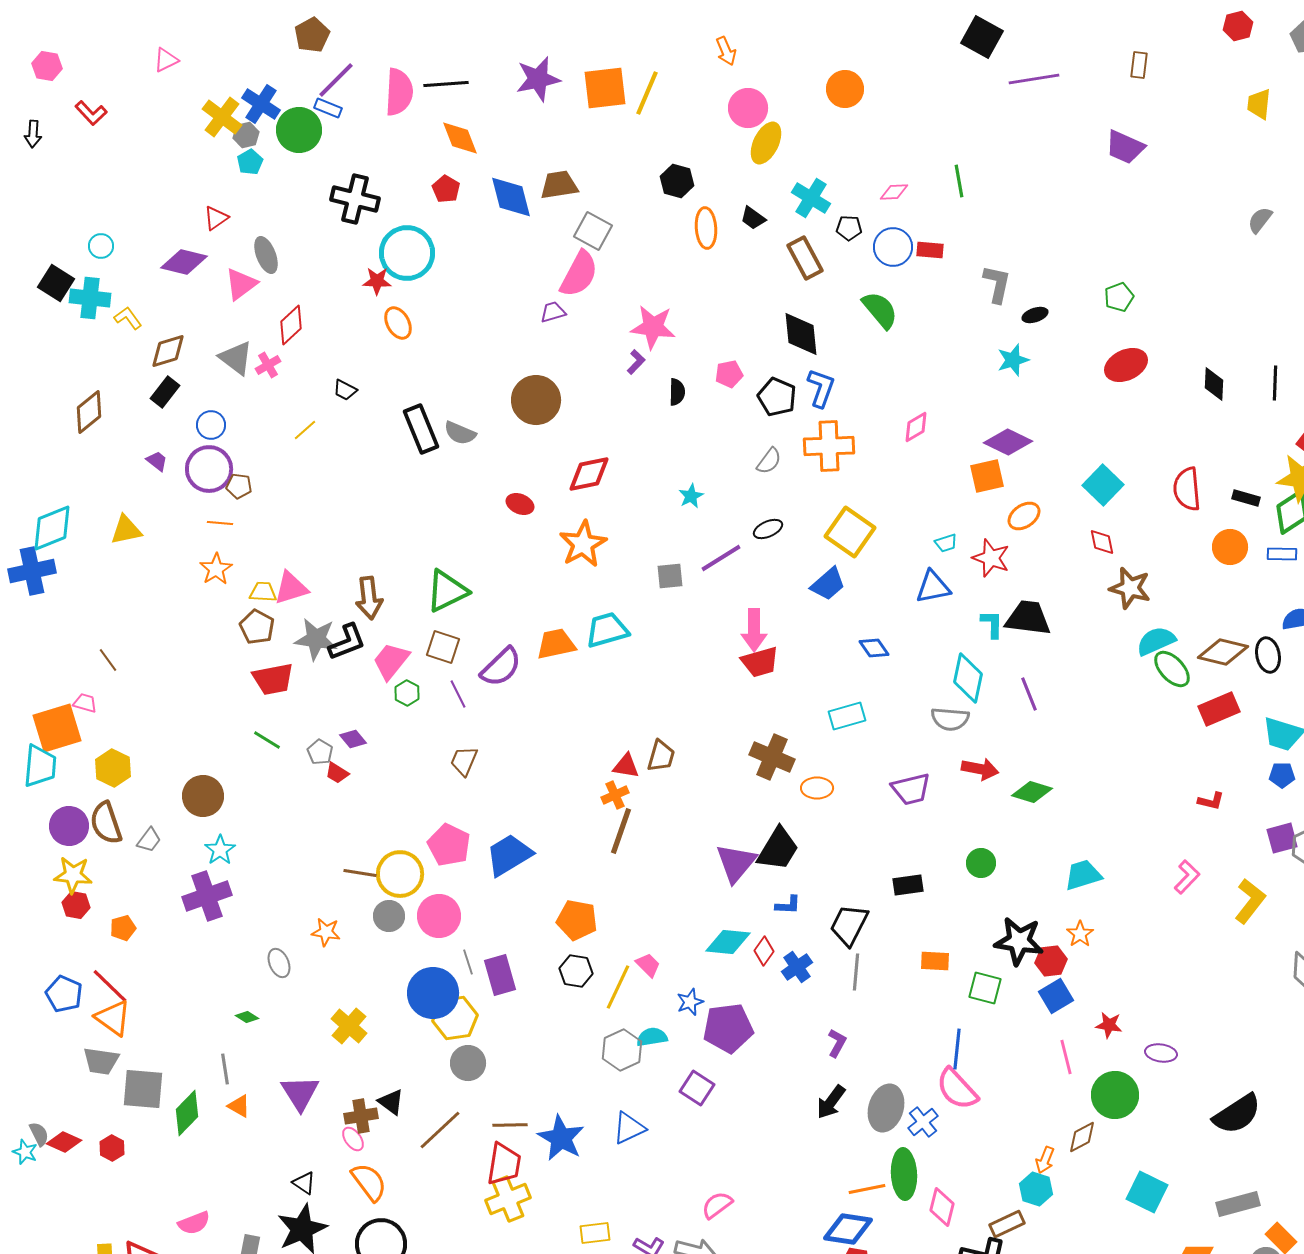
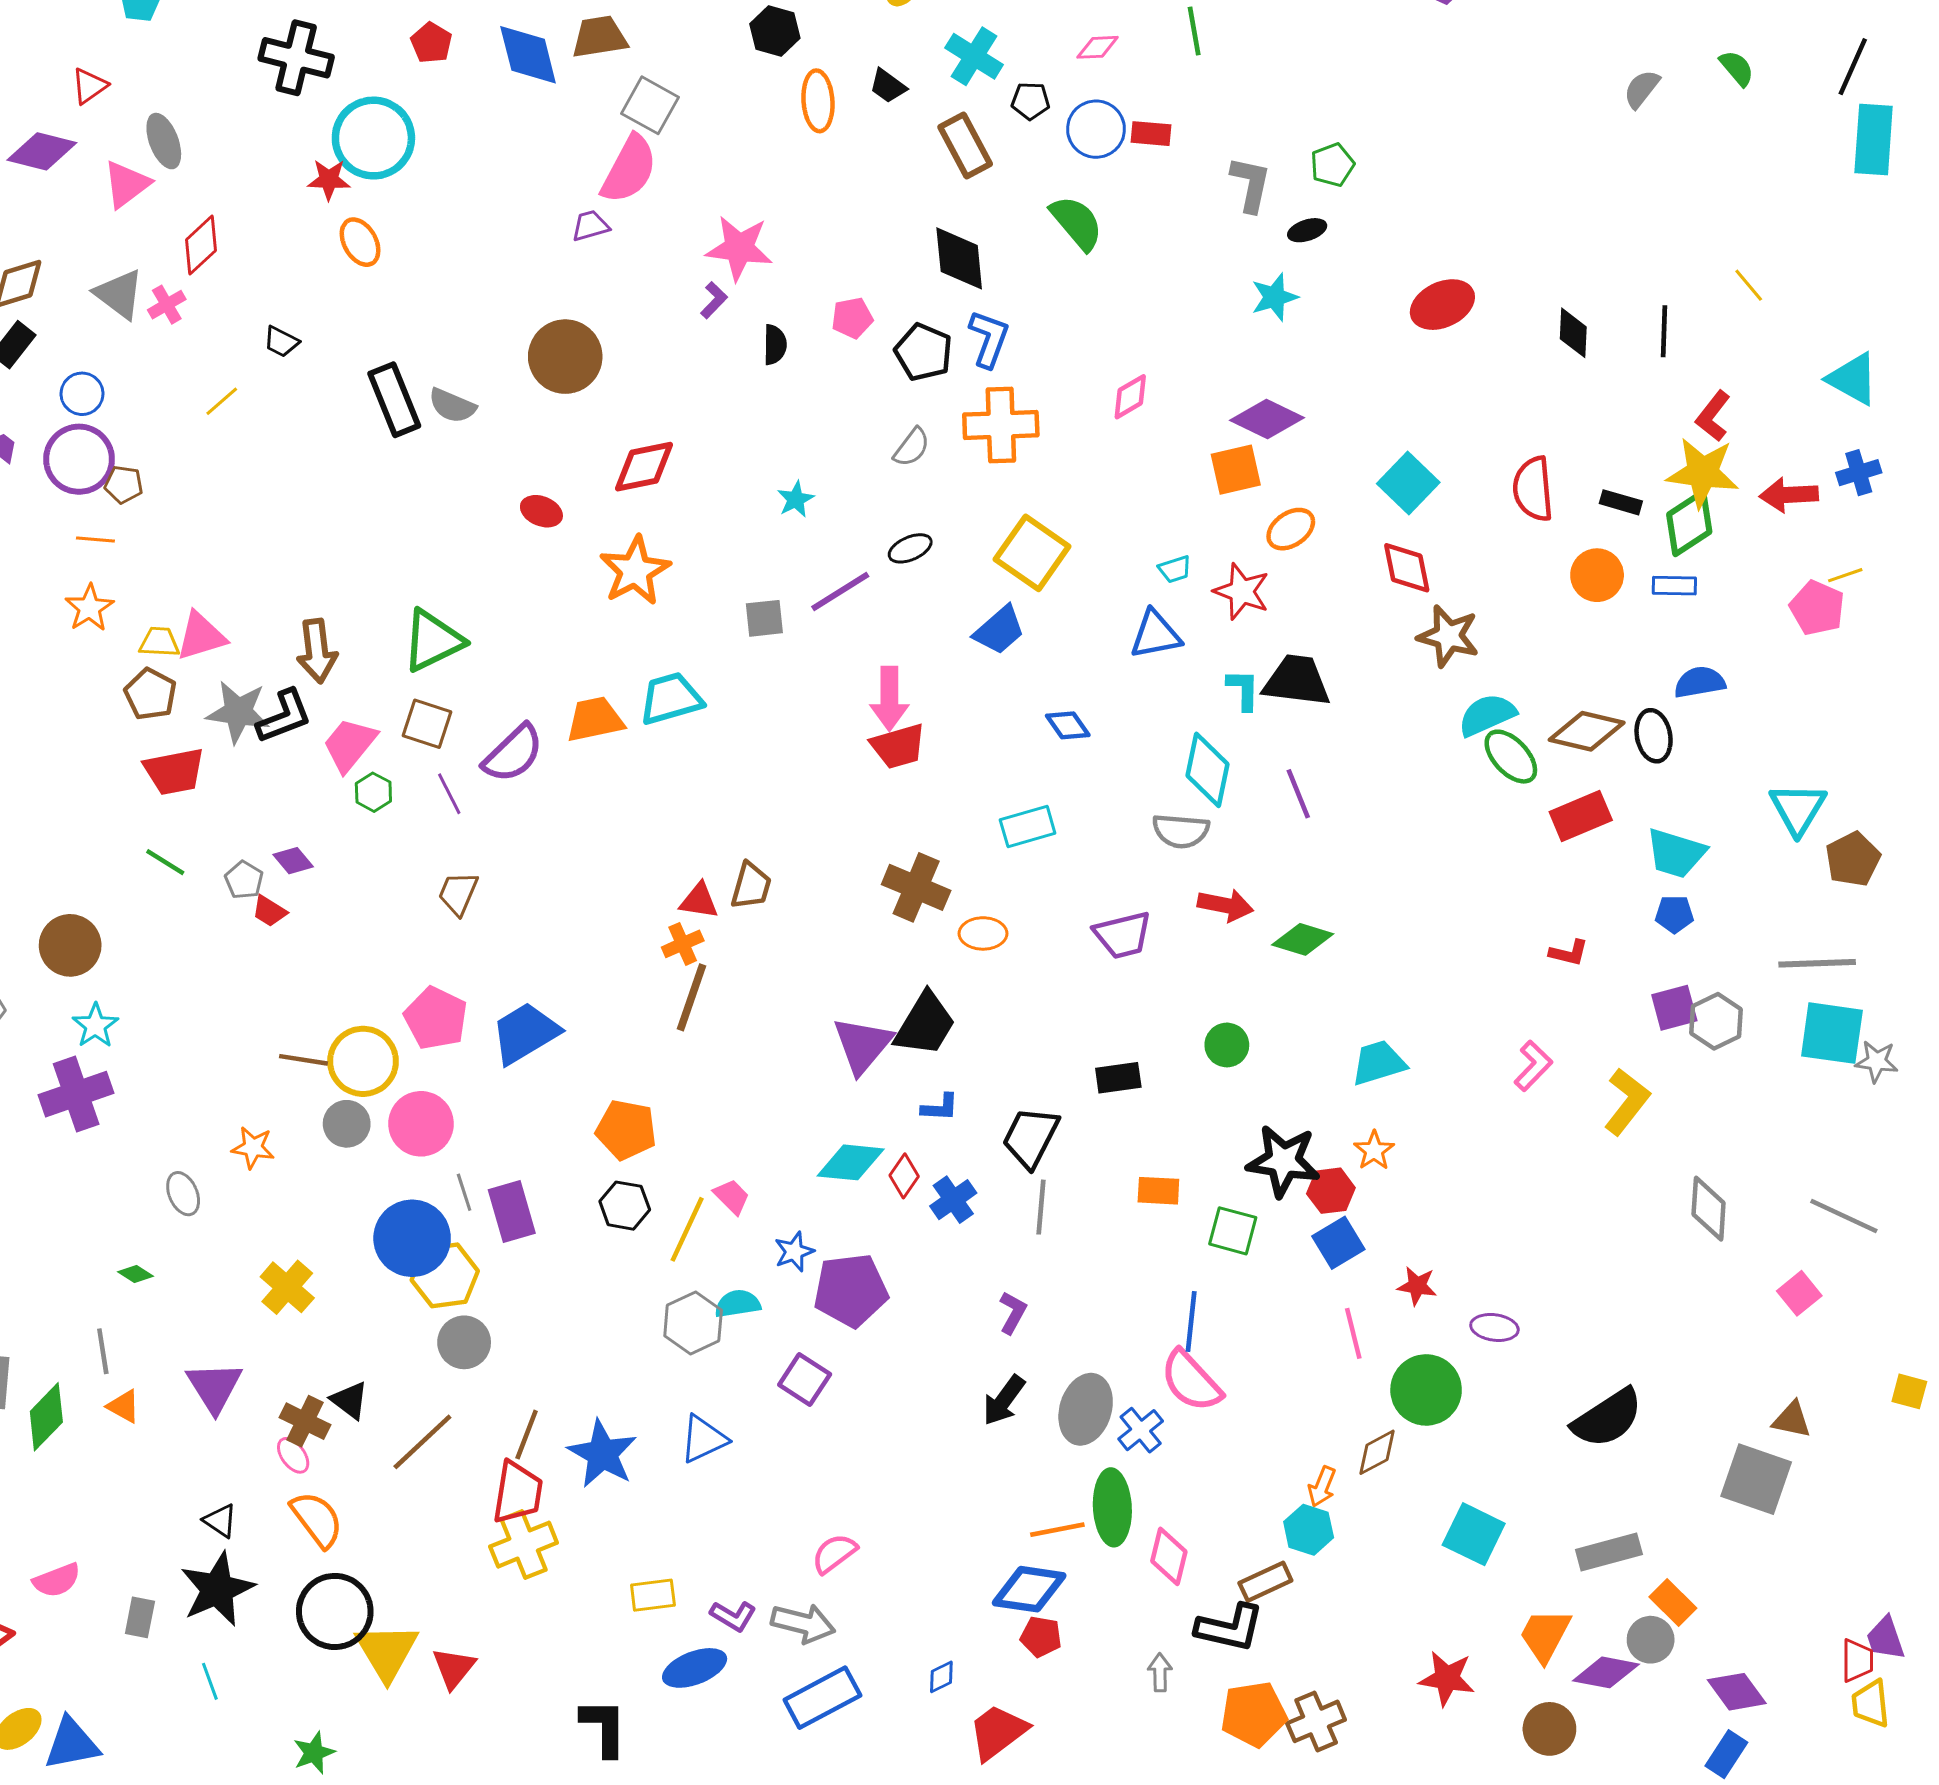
green pentagon: (1119, 297) -> (1332, 165), moved
red diamond: (1102, 542) -> (1407, 568), size x1.4
brown cross: (361, 1116) -> (305, 1421), turned 36
brown line: (510, 1125) -> (527, 1435), turned -68

